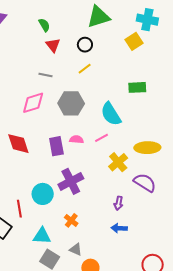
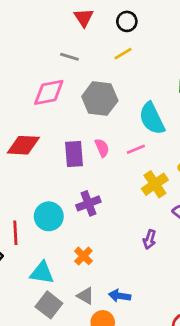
pink semicircle: (76, 140) -> (102, 148), turned 56
red diamond: (18, 144) -> (23, 145), turned -75
purple cross: (71, 181) -> (88, 203), size x0.7
blue arrow: (119, 228) -> (120, 296), moved

